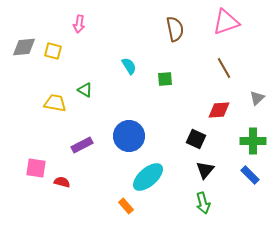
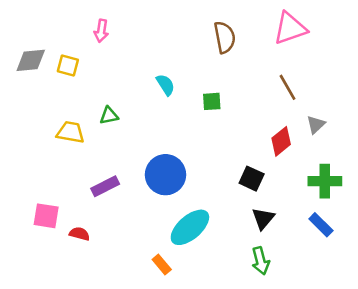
green triangle: (85, 90) -> (109, 116), turned -42
gray triangle: (257, 98) -> (316, 125), moved
red diamond: (219, 110) -> (281, 141), turned -35

